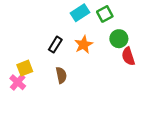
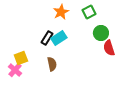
cyan rectangle: (80, 13) -> (59, 38), moved
orange star: (84, 45) -> (61, 12), moved

